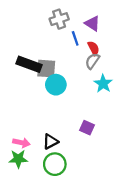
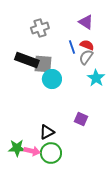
gray cross: (59, 19) -> (40, 28), moved
blue line: (75, 38) -> (72, 47), moved
red semicircle: (93, 48) -> (87, 45), turned -40
pink arrow: (21, 143) -> (32, 151), moved

